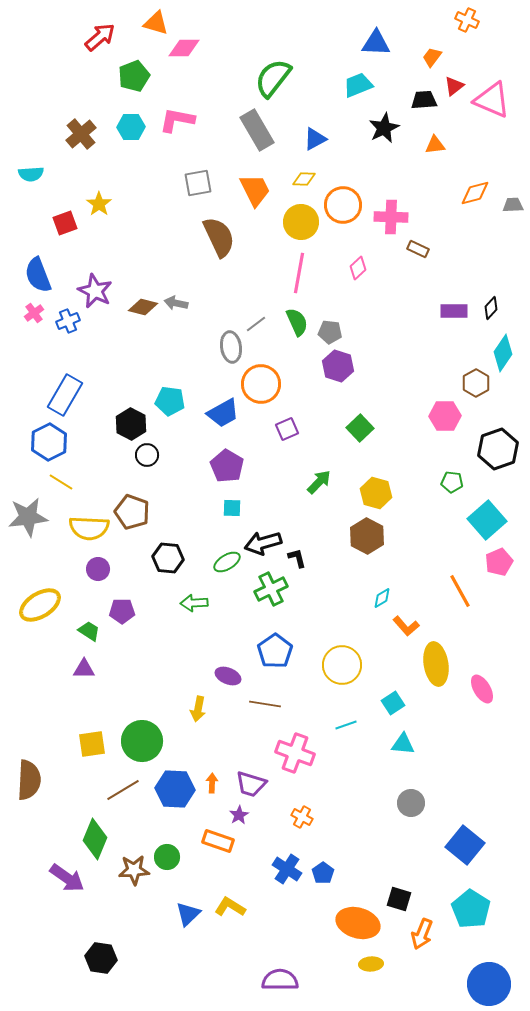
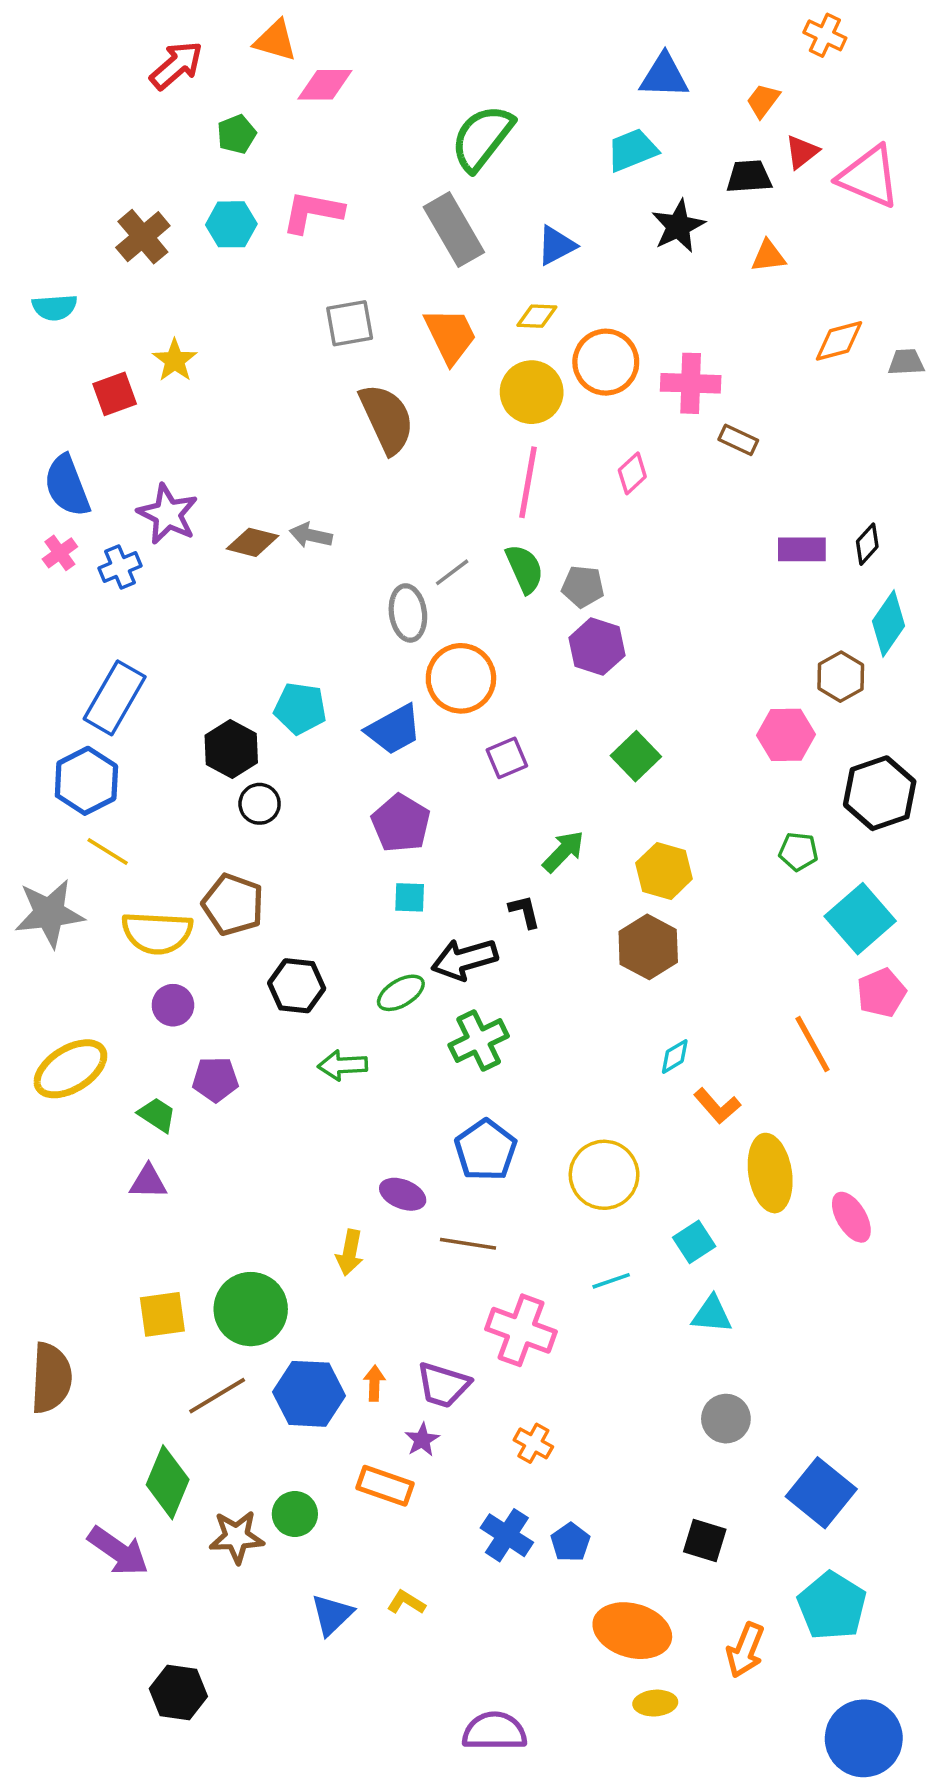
green pentagon: (134, 76) -> (237, 134), size x0.7
black L-shape: (297, 558) -> (525, 912), moved
black square: (399, 899) -> (705, 1540), moved
yellow L-shape: (230, 907) -> (406, 1602), size x0.7

